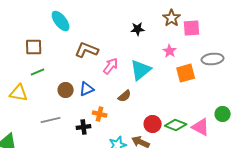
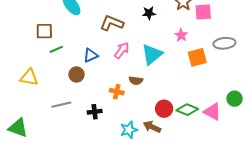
brown L-shape: (87, 50) -> (112, 23), moved
green line: (38, 72) -> (56, 49), moved
blue triangle: (87, 89) -> (91, 55), moved
brown semicircle: (125, 96) -> (136, 81), turned 48
orange cross: (100, 114) -> (117, 92), moved

